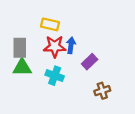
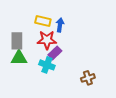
blue arrow: (71, 45) -> (60, 25), moved
purple rectangle: (90, 62) -> (55, 53), moved

